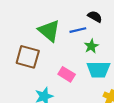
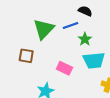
green triangle: (49, 31) -> (44, 29), turned 40
brown square: (28, 57) -> (26, 56), size x0.7

